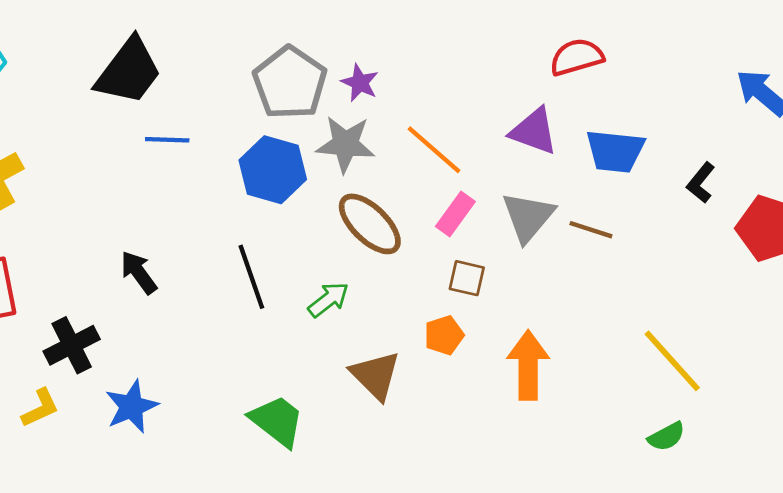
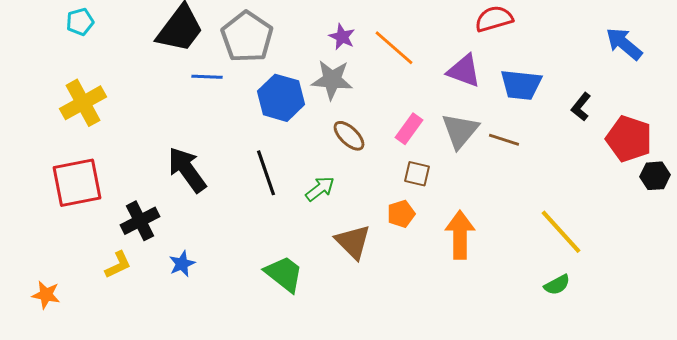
gray pentagon: (290, 83) -> (247, 37), moved
orange line: (434, 150) -> (394, 48), moved
brown ellipse: (370, 224) -> (349, 136), size x0.7
black arrow: (139, 272) -> (187, 170), size x1.5
blue star: (132, 407) -> (182, 264), size x0.7

